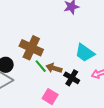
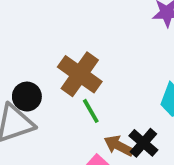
brown arrow: (54, 68) -> (119, 146), moved

